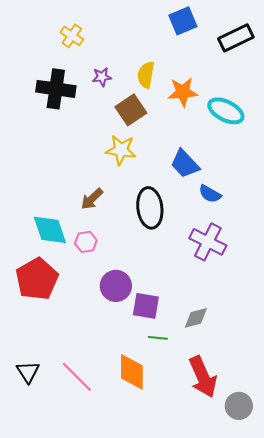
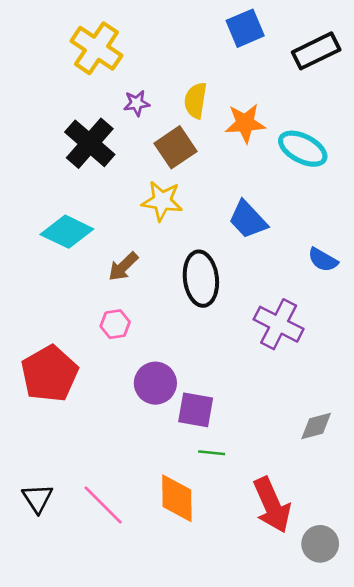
yellow cross: (72, 36) -> (96, 48), size x1.6
black cross: (56, 89) -> (90, 143), moved, turned 33
blue semicircle: (210, 194) -> (323, 260), moved
cyan diamond: (50, 230) -> (67, 232), moved, turned -45
gray diamond: (196, 318) -> (316, 426), moved

